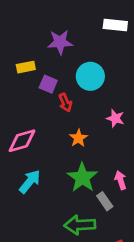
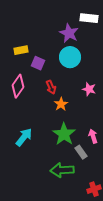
purple star: (60, 42) -> (69, 33), moved, turned 30
red arrow: (65, 103) -> (51, 87), moved
pink diamond: (22, 141) -> (18, 86), moved, turned -40

